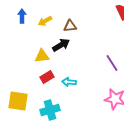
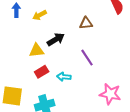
brown triangle: (70, 26) -> (86, 23), moved
purple line: (112, 63) -> (87, 58), moved

